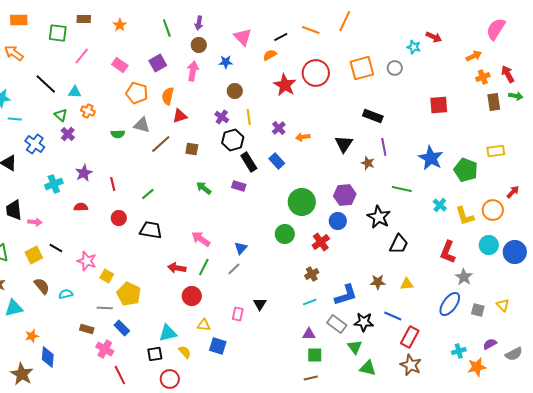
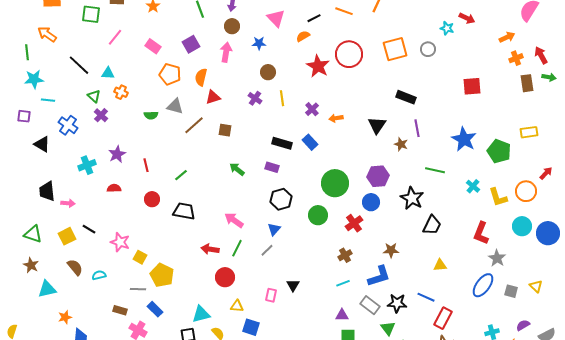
black hexagon: (233, 140) -> (281, 199), moved
black rectangle: (249, 162) -> (282, 143), turned -42
brown star: (378, 282) -> (391, 250), moved

